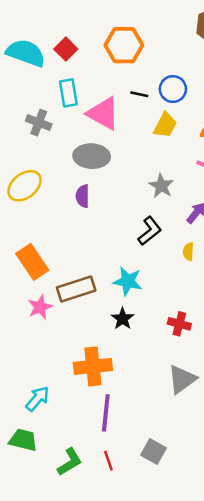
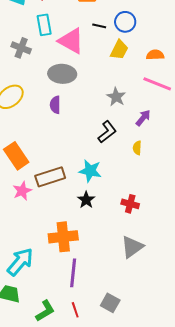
cyan arrow: (37, 399) -> (20, 262), size x1.4

